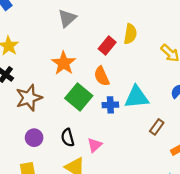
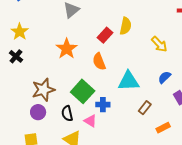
green square: (79, 97) -> (83, 91), moved
brown star: (29, 98) -> (43, 90), moved
blue cross: (110, 105) -> (103, 105), moved
pink triangle: (95, 145) -> (90, 121), turned -48

